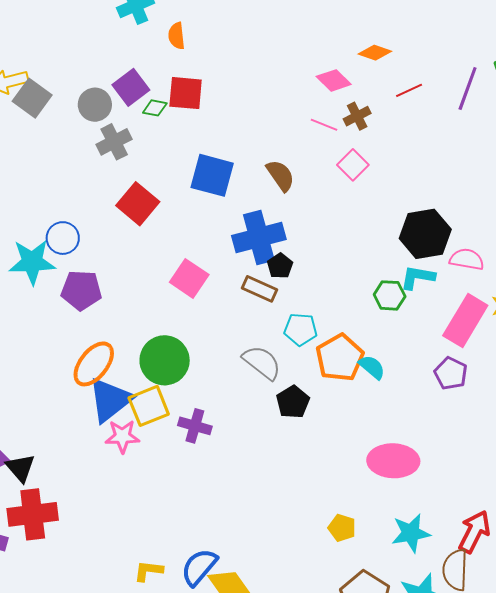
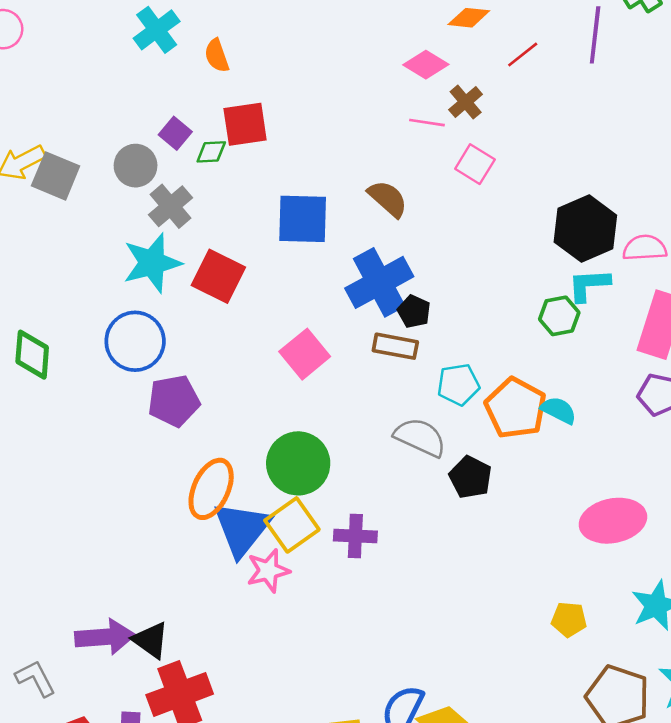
purple square: (131, 87) -> (175, 133), size x0.7
blue circle: (63, 238) -> (135, 341), size x1.4
cyan star: (32, 262) -> (152, 263), moved
pink square: (189, 278) -> (305, 354), turned 30

